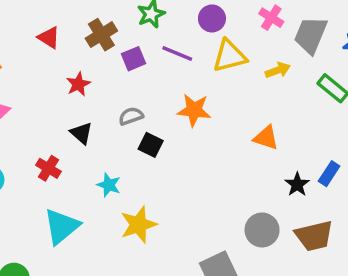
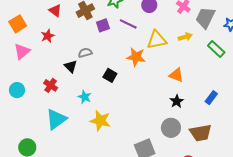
yellow triangle: (230, 56) -> (157, 40), moved
red star: (78, 84) -> (48, 36), moved
gray semicircle: (131, 116) -> (85, 53), moved
black star: (297, 184) -> (177, 101), moved
yellow star: (138, 225) -> (100, 121), turned 30

